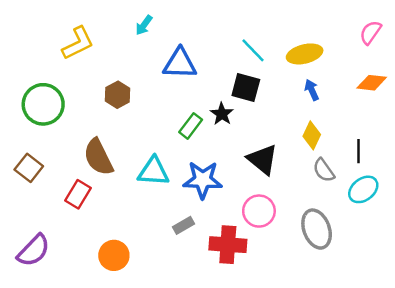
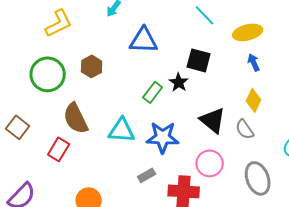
cyan line: (253, 50) -> (205, 15), moved
green circle: (43, 104) -> (48, 74), moved
gray semicircle: (324, 170) -> (245, 129), moved

